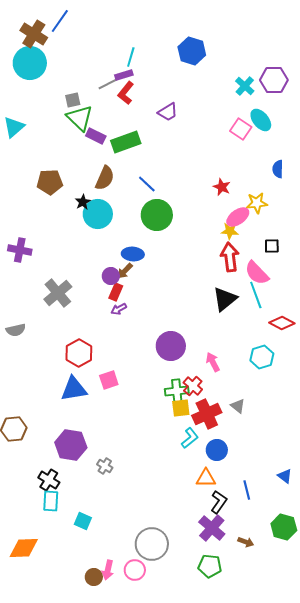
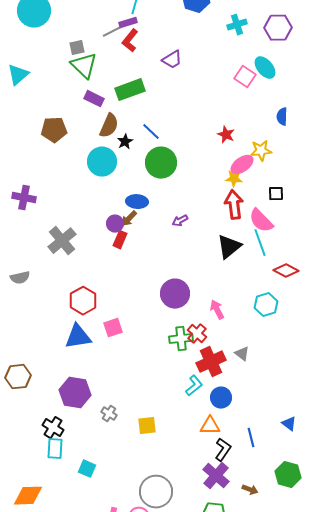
cyan cross: (245, 86) -> (237, 25), moved, turned 30
purple rectangle: (96, 136) -> (94, 99), moved
black star: (83, 202) -> (125, 142), moved
purple arrow: (119, 309) -> (180, 221), moved
yellow square: (181, 408) -> (147, 426), moved

